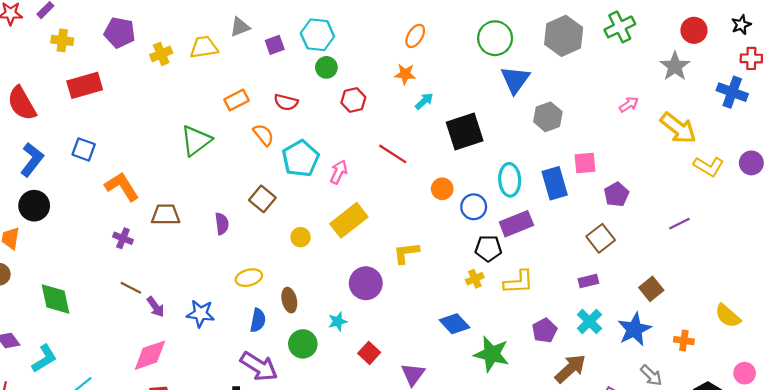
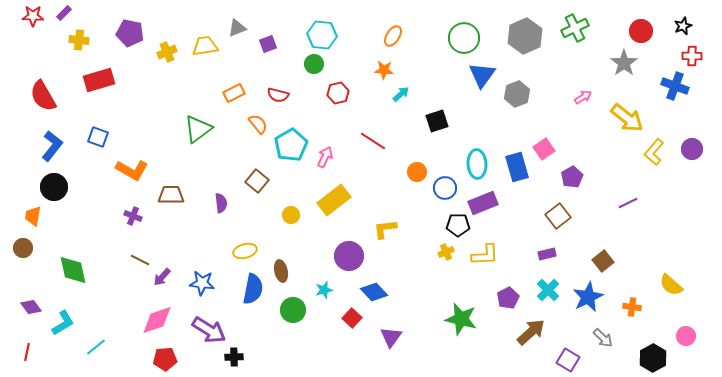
cyan hexagon: (317, 35) -> (322, 35), moved
gray hexagon: (548, 117) -> (517, 94), moved
black square: (465, 131) -> (437, 121), size x0.7
pink square: (585, 163) -> (544, 149), turned -30
yellow L-shape: (709, 166) -> (654, 152), turned 100
orange L-shape: (122, 187) -> (132, 170), turned 152
purple arrow: (156, 307) -> (162, 277), turned 78
blue semicircle: (258, 320) -> (253, 289), size x1.4
blue diamond: (455, 324) -> (374, 292), moved
purple arrow: (259, 366) -> (209, 330), moved

